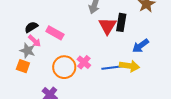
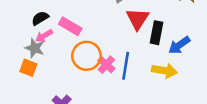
black rectangle: (121, 22) -> (157, 33), moved
pink arrow: (35, 41) -> (44, 36), turned 104
orange circle: (64, 67) -> (86, 56), moved
blue line: (113, 68) -> (126, 66), moved, turned -75

